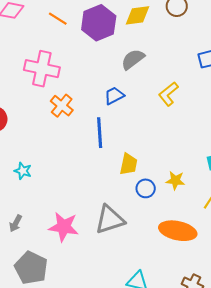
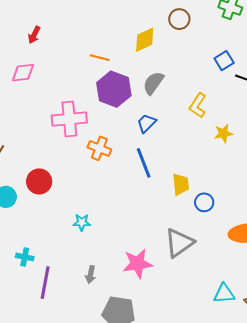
orange line: (58, 19) -> (100, 58), moved
purple hexagon: (99, 23) -> (114, 89), moved
yellow star: (175, 181) -> (223, 133), moved

